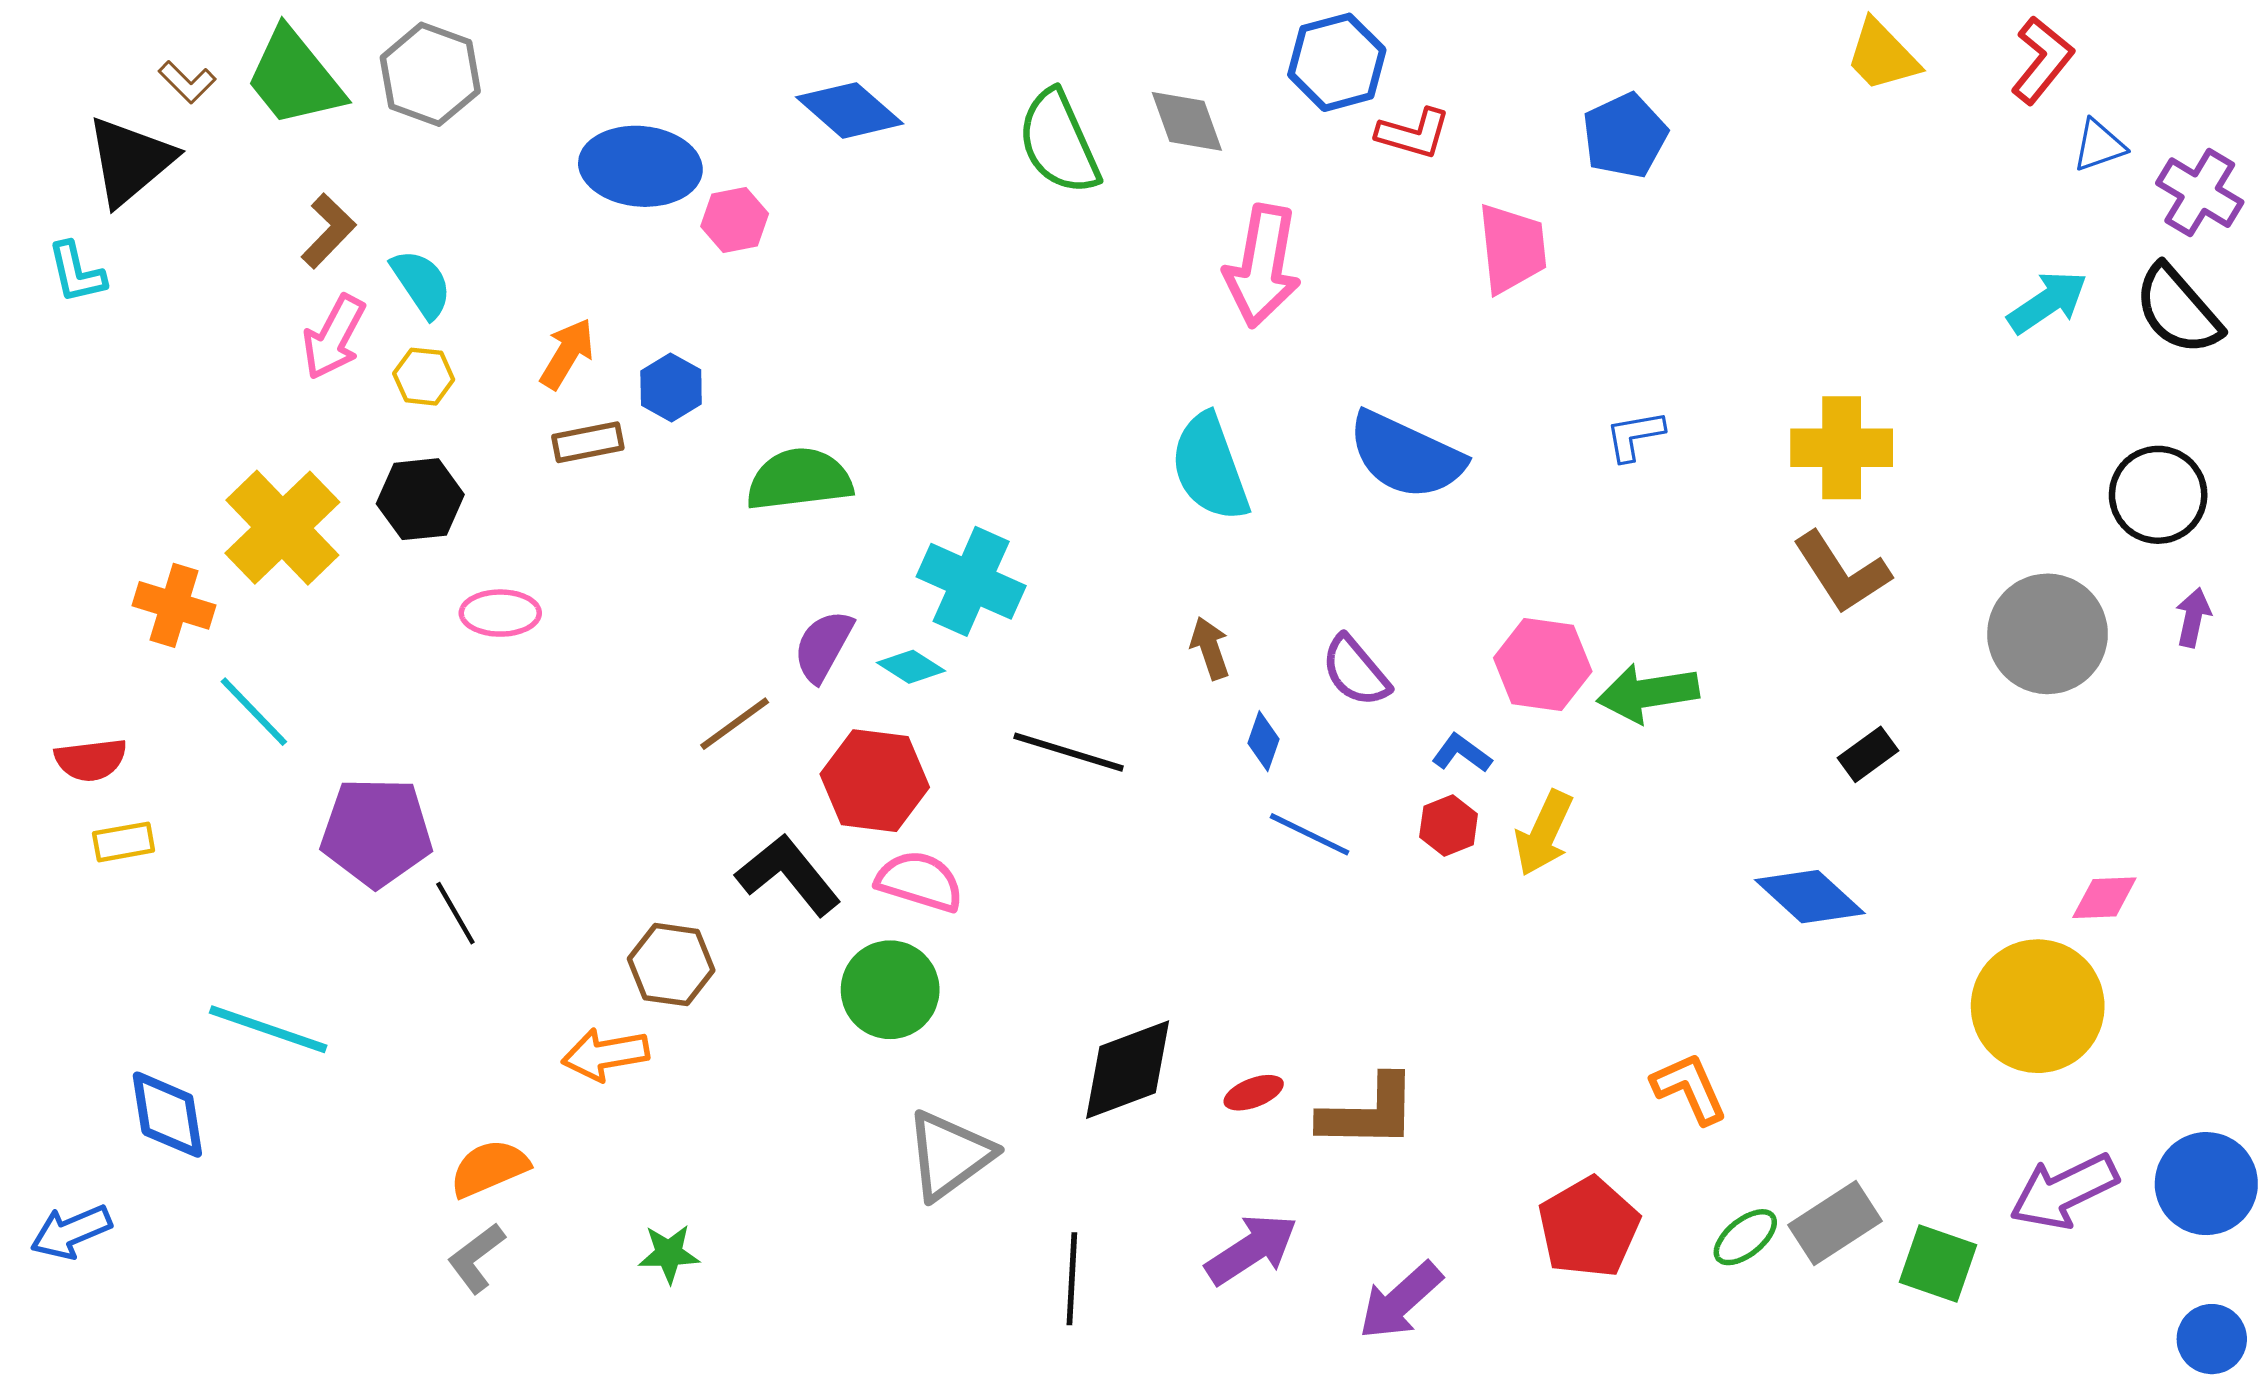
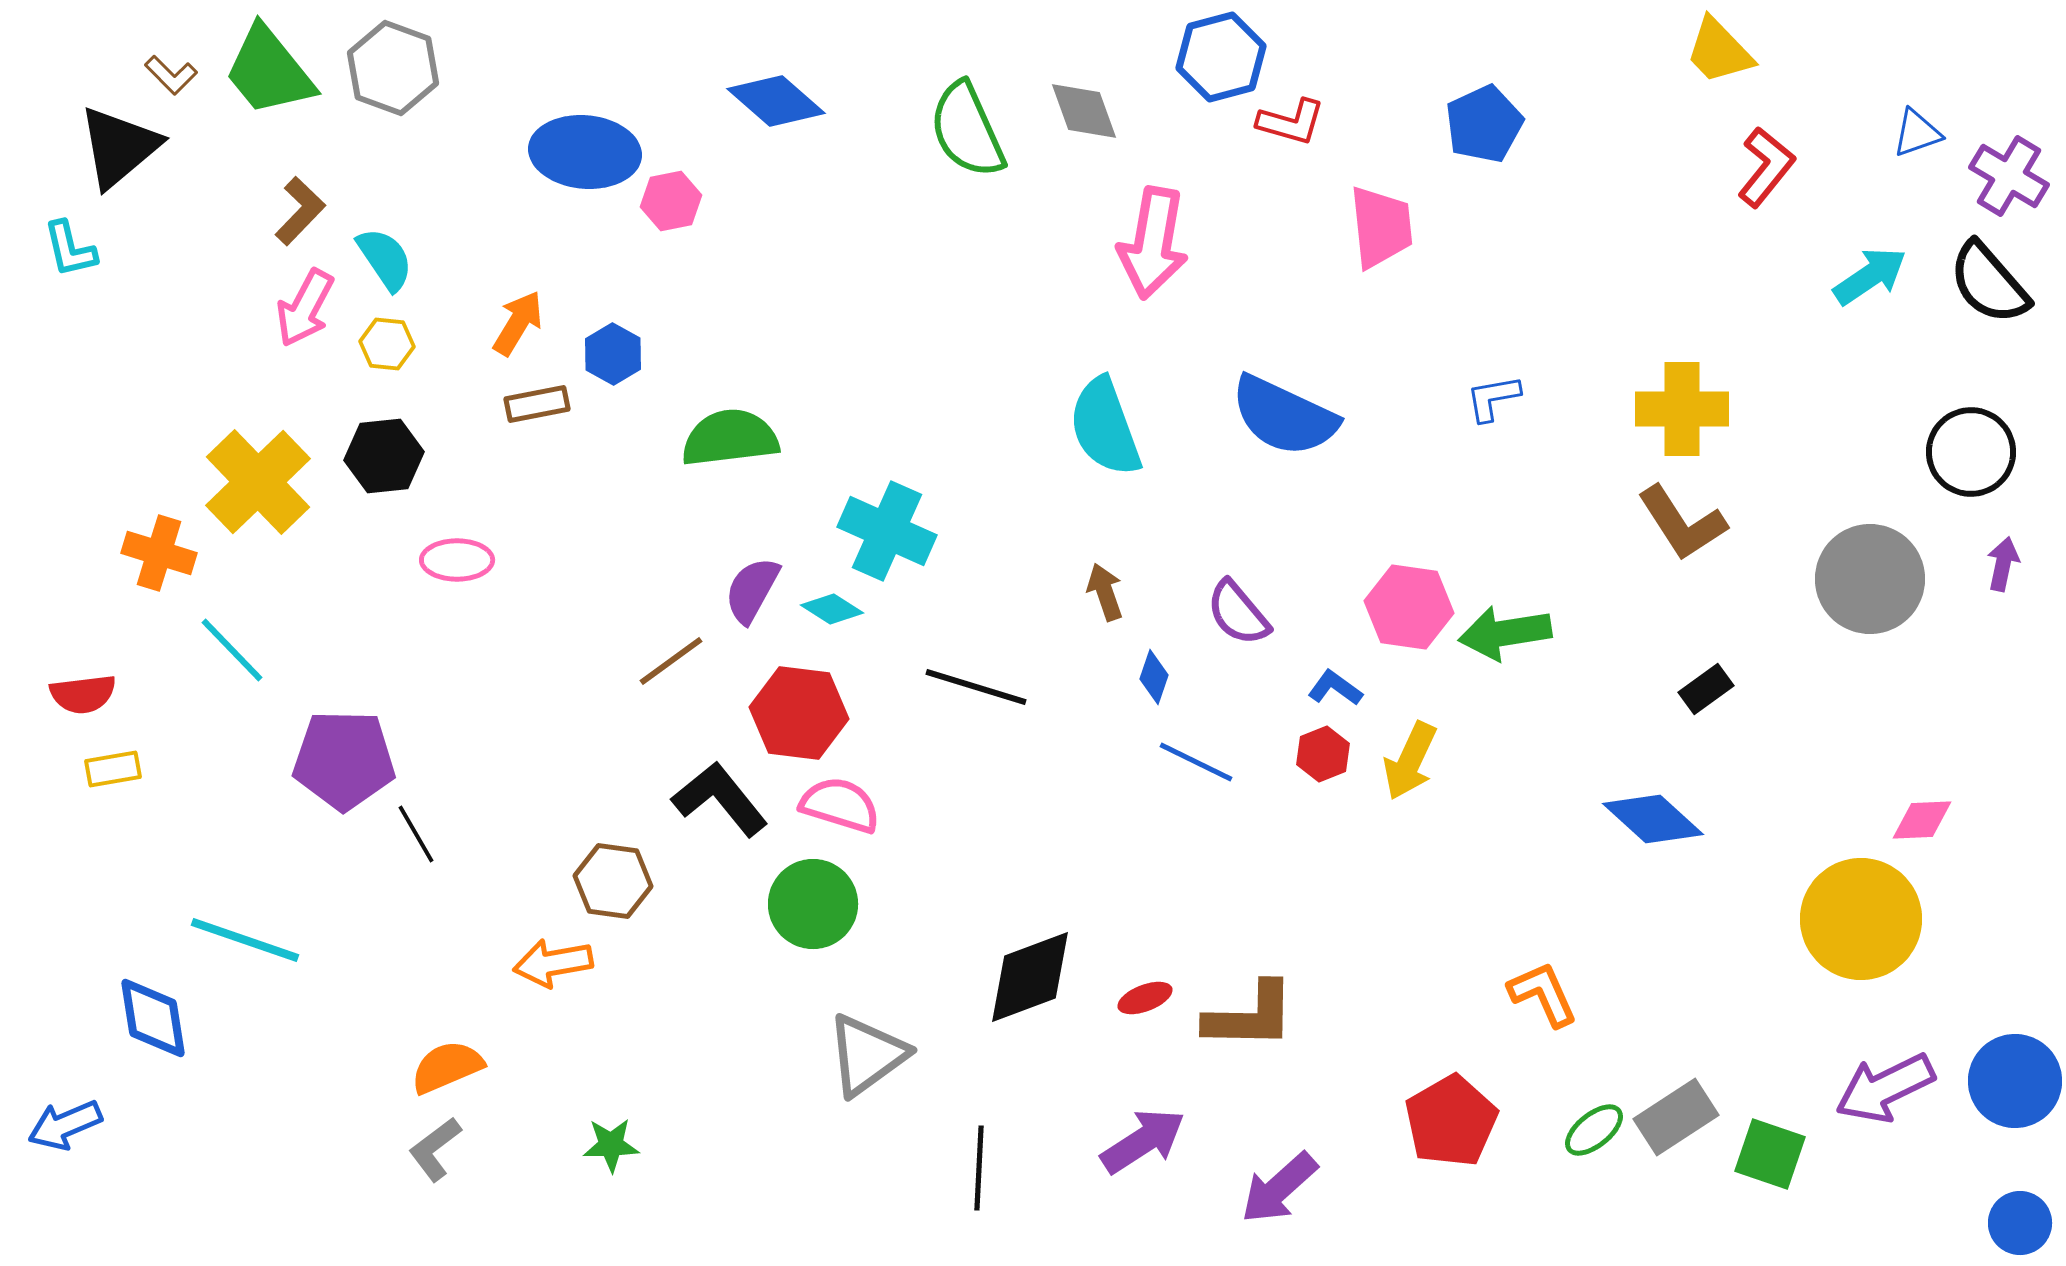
red L-shape: (2042, 60) -> (1766, 167), moved

